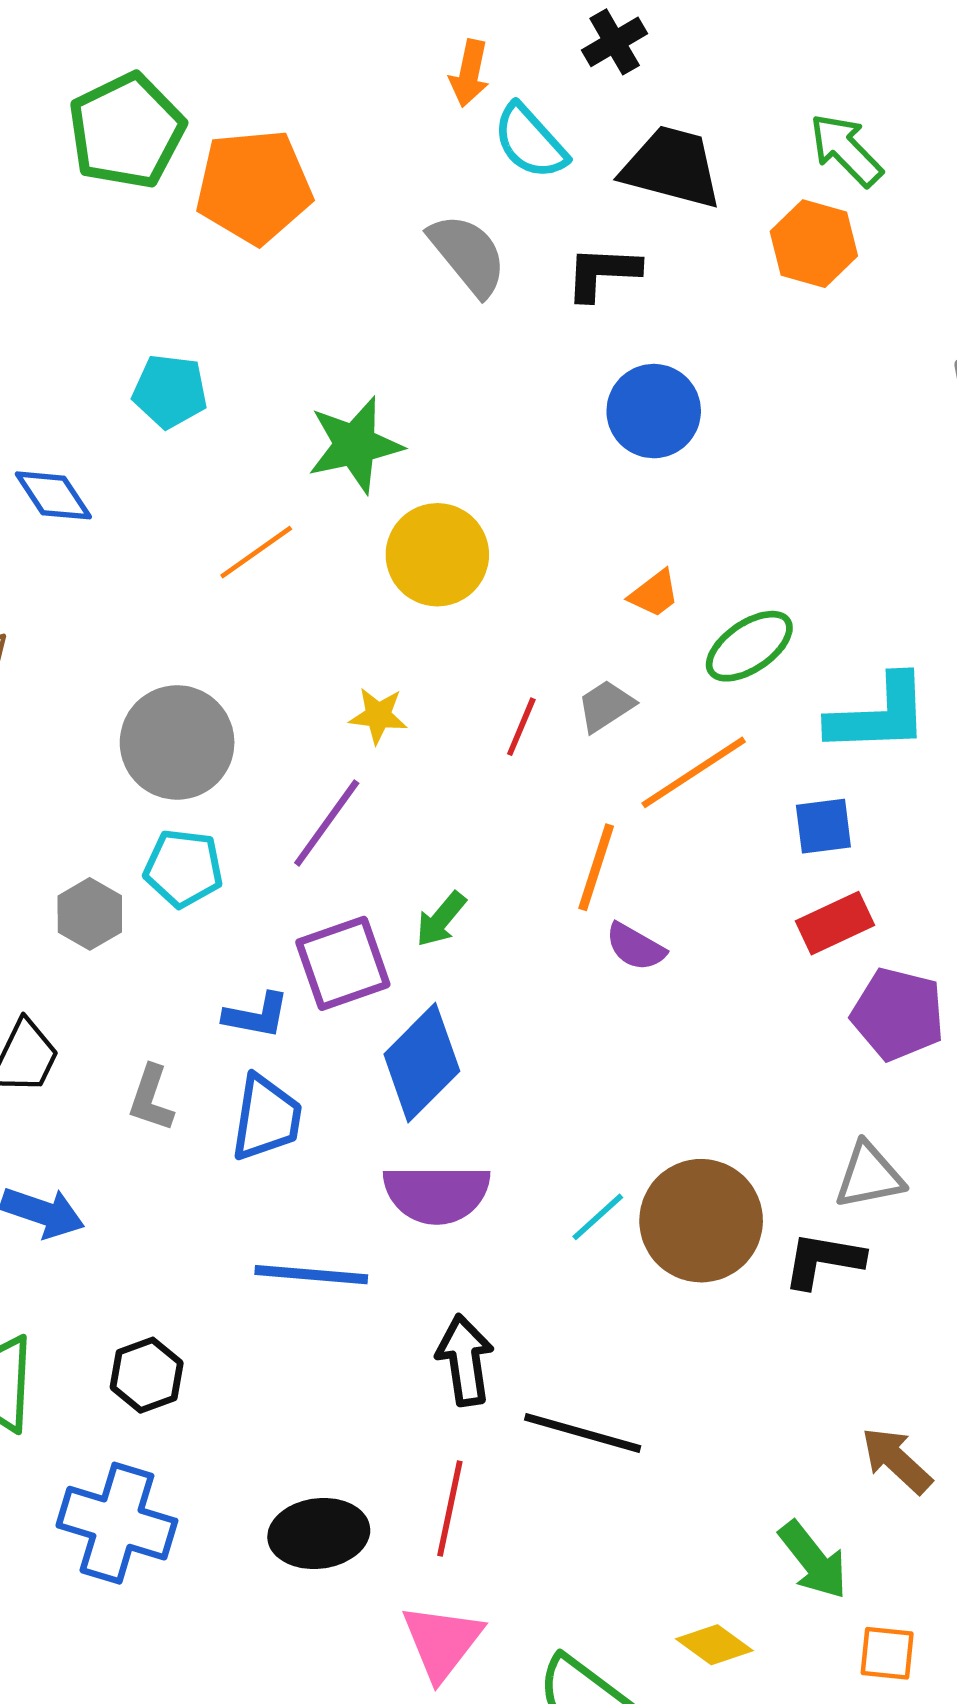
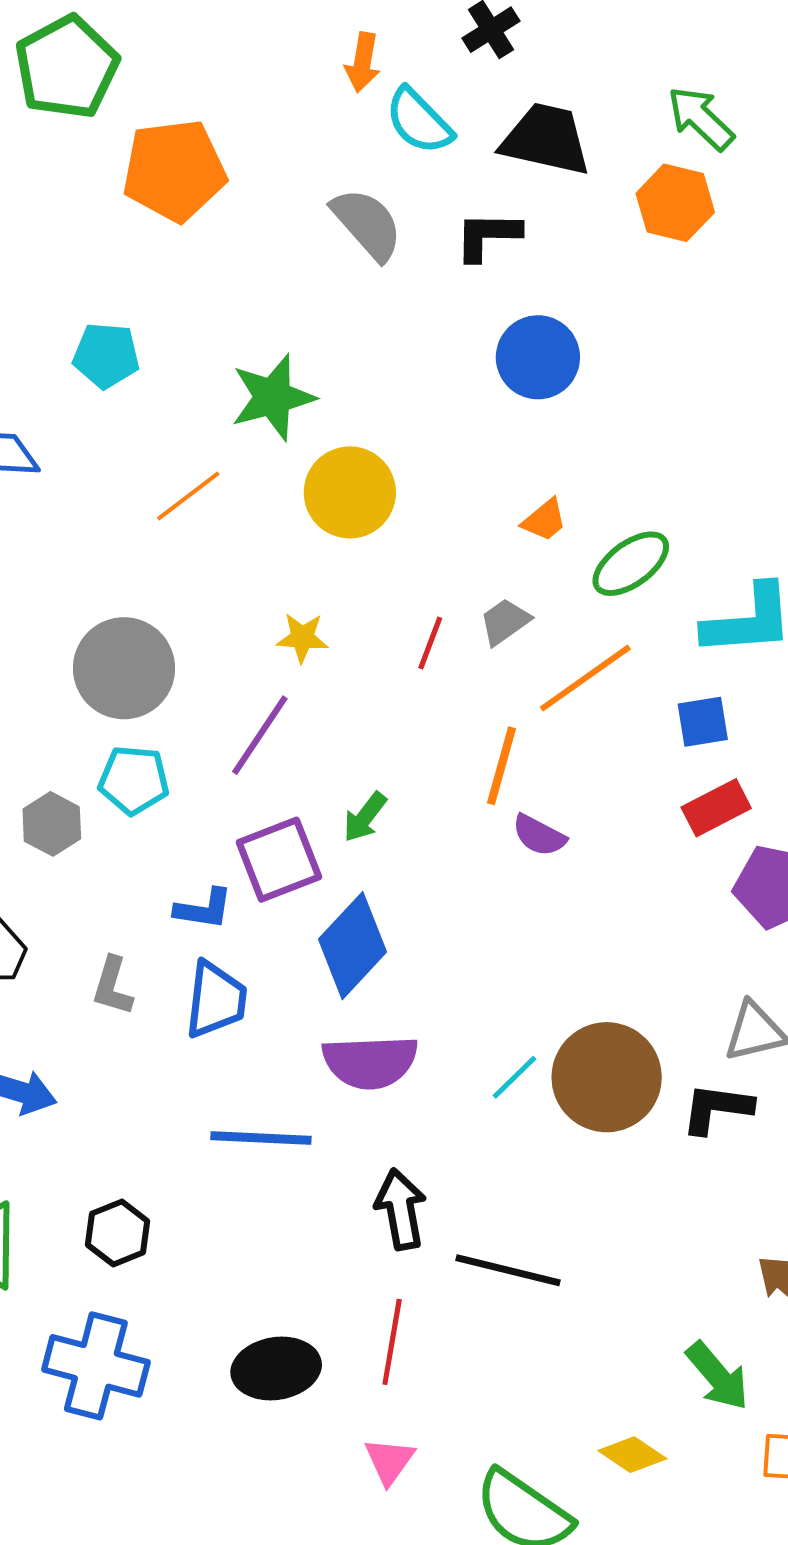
green pentagon: (126, 131) -> (67, 67), moved
pink triangle: (442, 1642) -> (389, 1461), size x0.7

